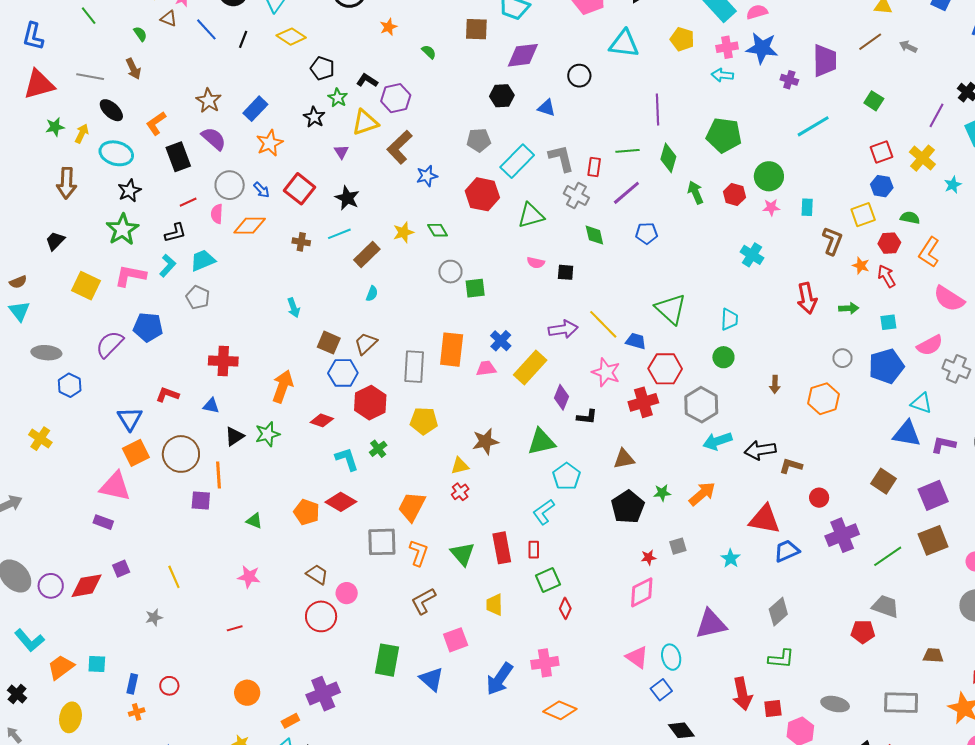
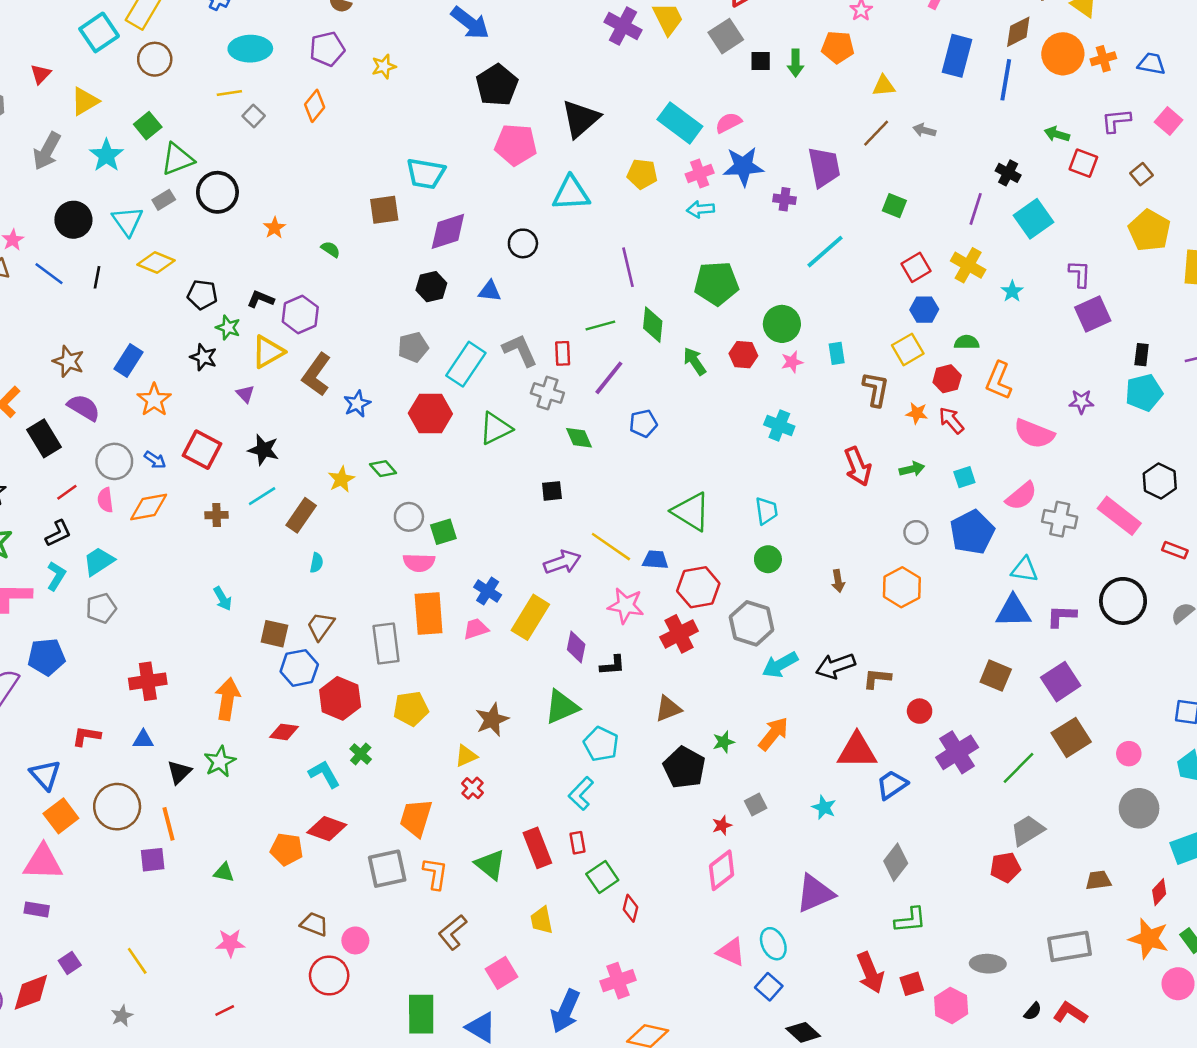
pink semicircle: (536, 263) -> (419, 563), moved, size x1.4
gray pentagon: (198, 297) -> (101, 608), turned -30
gray trapezoid: (885, 606) -> (1027, 830), turned -40

